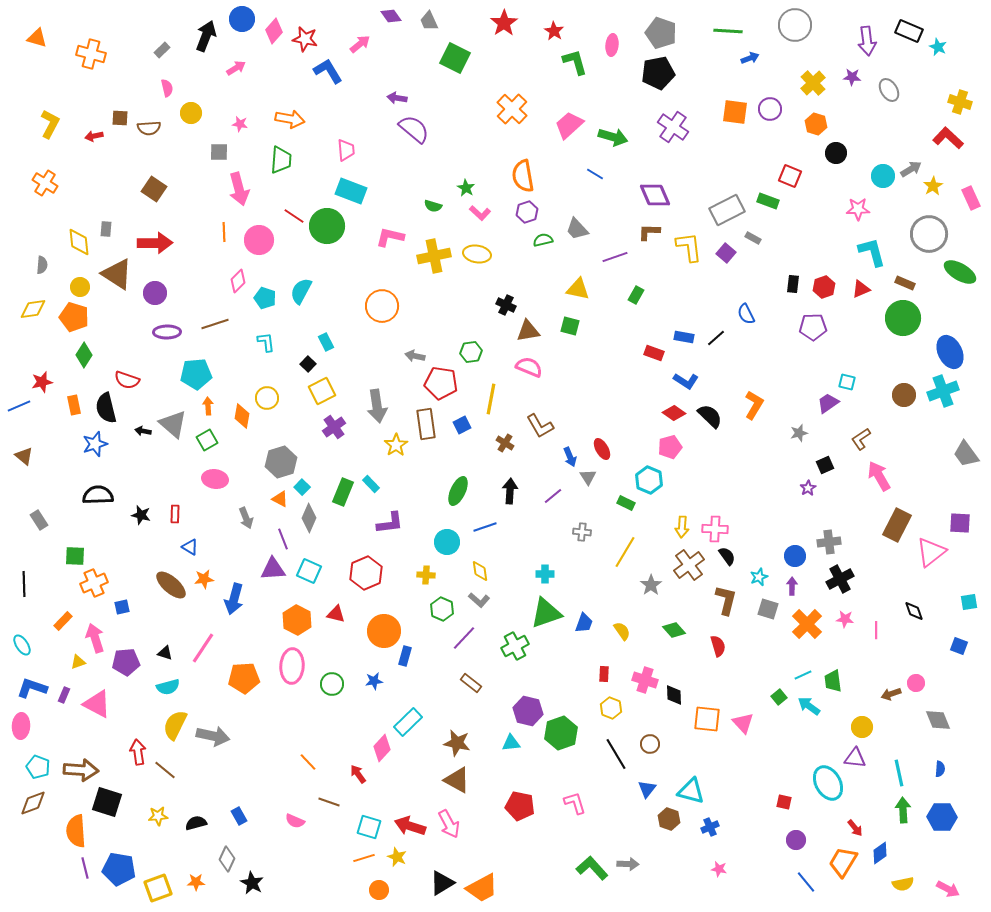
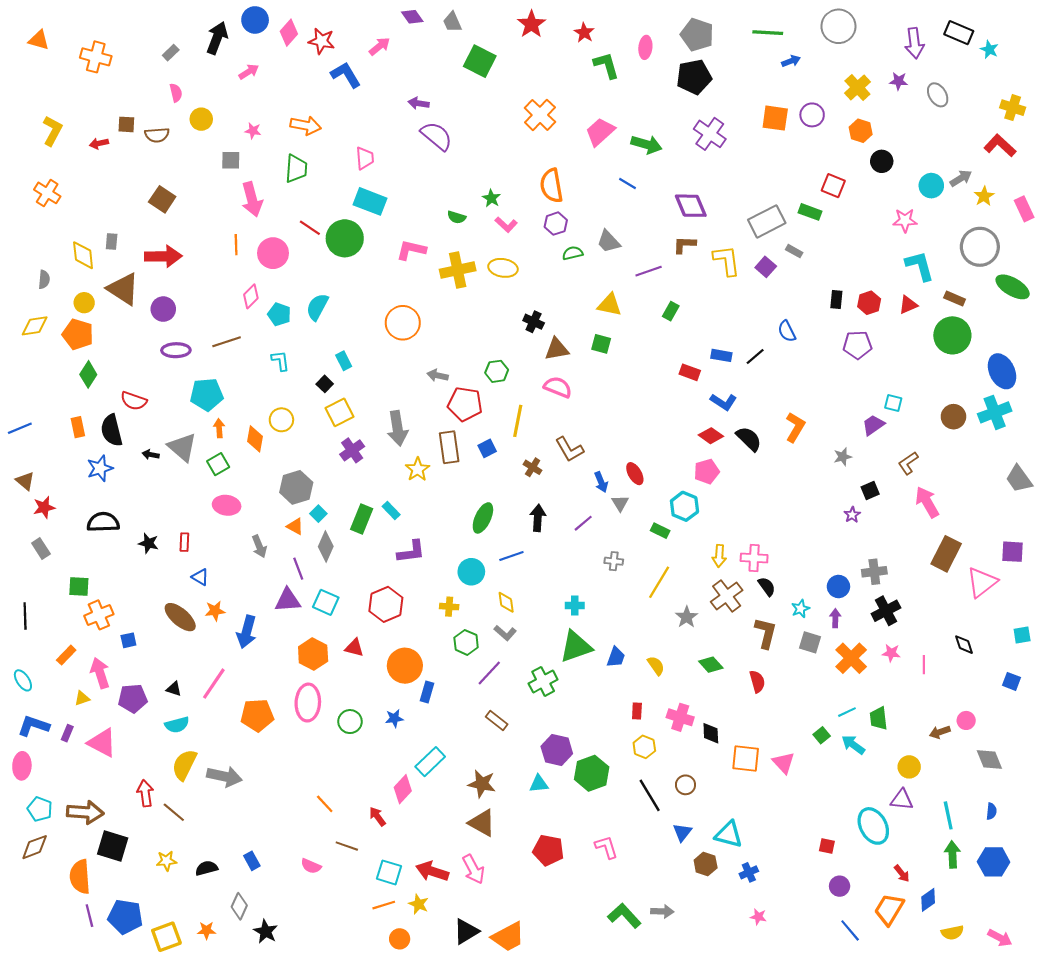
red star: (42, 382) -> (44, 507), moved

